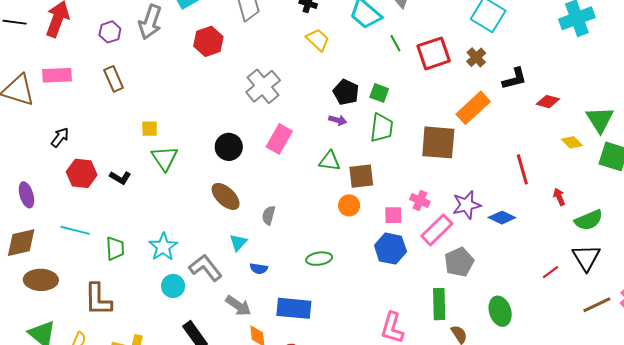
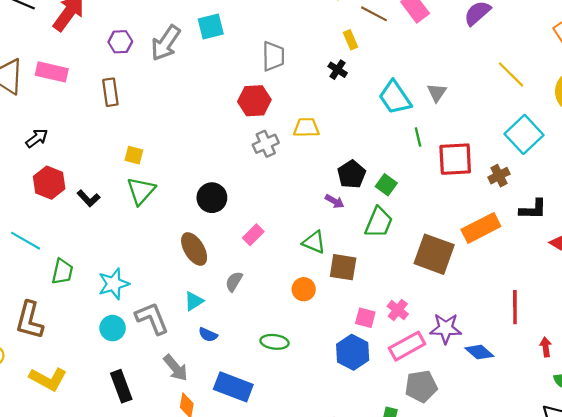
yellow trapezoid: (318, 40) -> (306, 128), moved, turned -60
red hexagon: (208, 41) -> (254, 101), moved
gray cross: (263, 86) -> (266, 144), size x0.7
pink rectangle: (279, 139) -> (253, 235), moved, size x0.7
orange circle: (349, 205) -> (304, 289), moved

